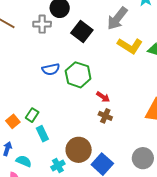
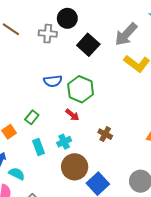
red arrow: (103, 97) -> (72, 115), moved
green rectangle: (32, 115) -> (32, 117), moved
cyan cross: (58, 165) -> (64, 142), moved

